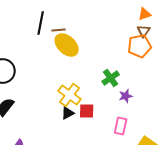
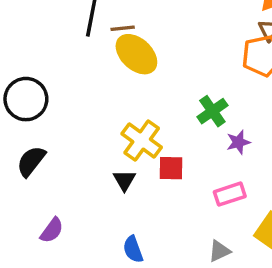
black triangle: (68, 113) -> (124, 180), moved, turned -32
pink rectangle: (121, 126) -> (230, 194), turned 60

